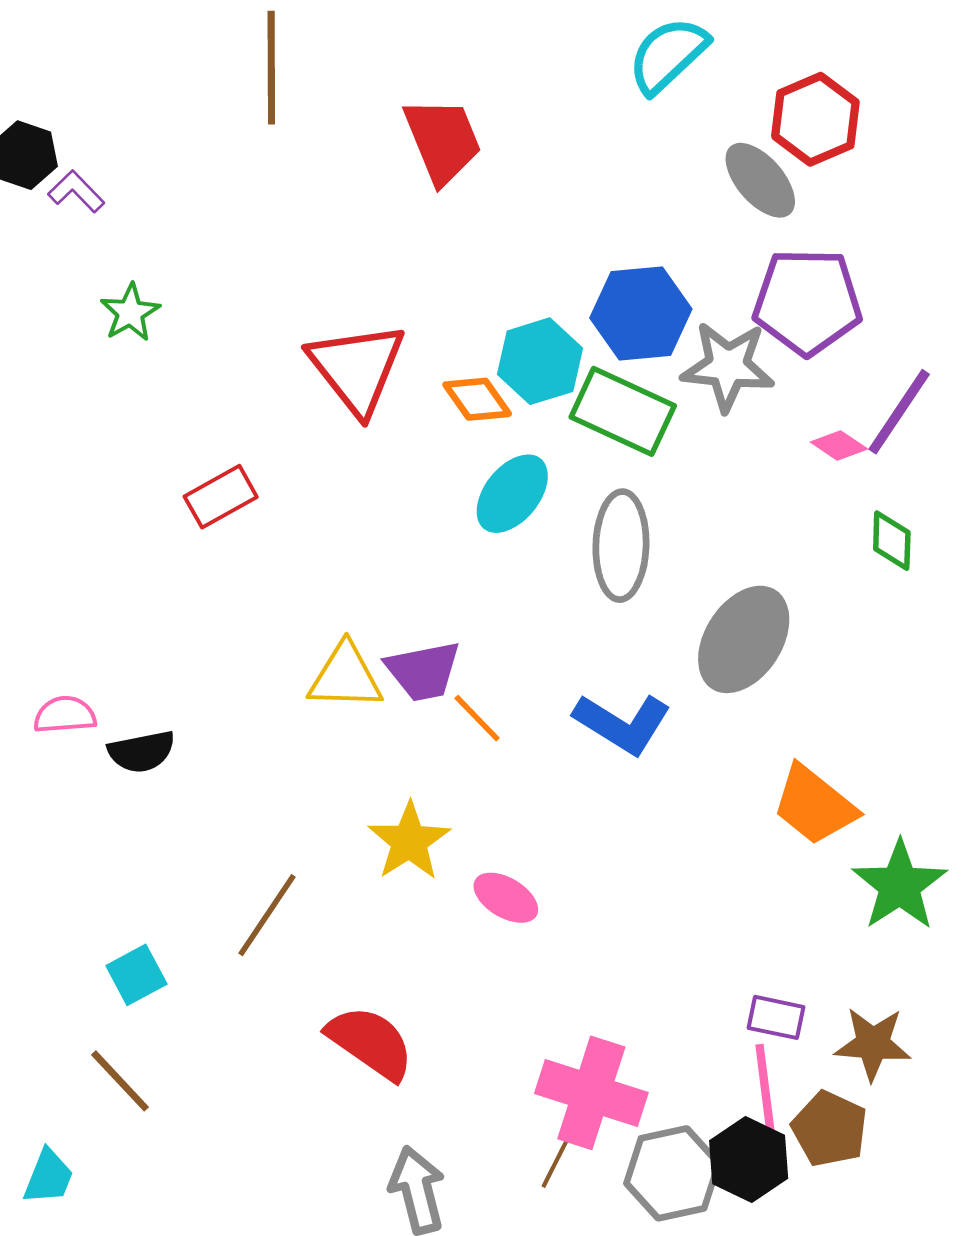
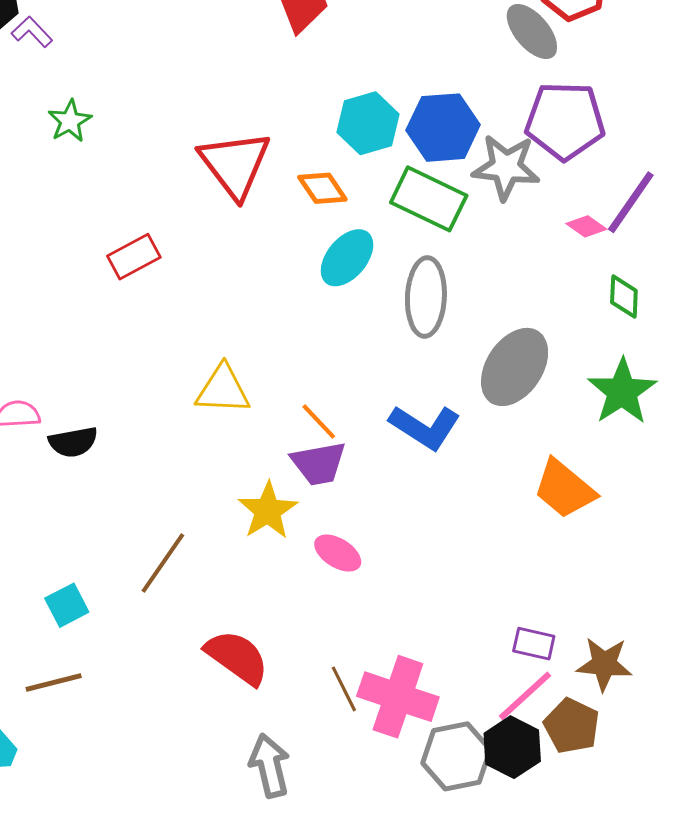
cyan hexagon: (540, 361) -> (368, 123), moved
purple trapezoid: (423, 671) -> (319, 463), moved
green star: (900, 885) -> (622, 392), moved
brown line: (120, 1081) -> (54, 683), turned -62
pink line: (765, 1089) -> (525, 696), turned 54
brown line: (558, 1157) -> (344, 689), moved, turned -54

